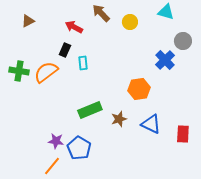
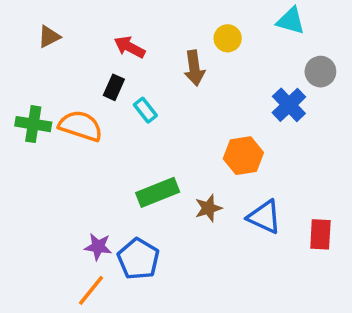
brown arrow: (101, 13) -> (194, 68), moved, turned -144
cyan rectangle: (83, 63) -> (145, 110), turned -32
orange semicircle: (46, 72) -> (81, 126), turned 55

